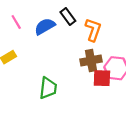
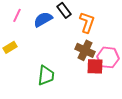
pink line: (16, 22) -> (17, 15), turned 56
brown cross: (91, 61) -> (85, 50), turned 36

